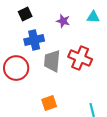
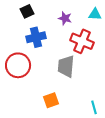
red cross: (80, 58) -> (82, 41), moved
gray trapezoid: (52, 61) -> (66, 66), moved

